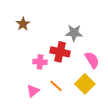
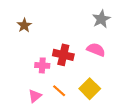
gray star: (74, 33) -> (101, 19), moved, turned -30
pink semicircle: (92, 60) -> (96, 50), moved, turned -36

